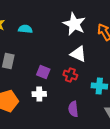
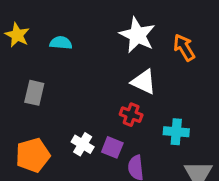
purple square: (43, 72) -> (112, 147), moved
white cross: (39, 94) -> (83, 144), turned 32

